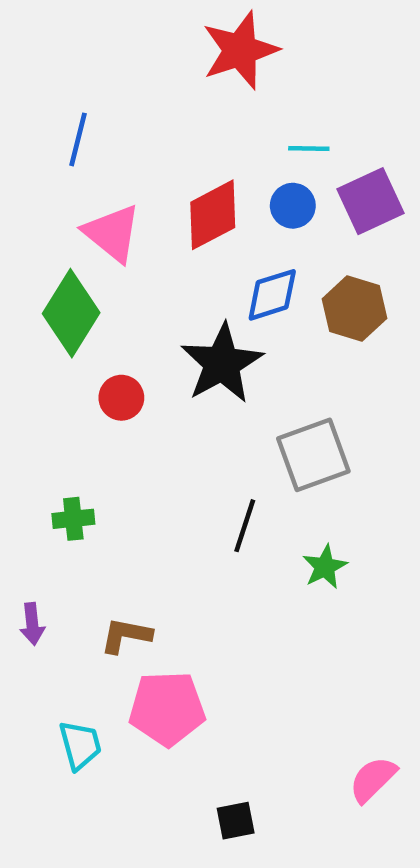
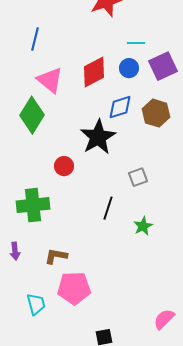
red circle: (121, 398) -> (64, 166), moved
gray square: (313, 455) -> (138, 177), size x0.6
green cross: (73, 519) -> (33, 205), size x1.8

